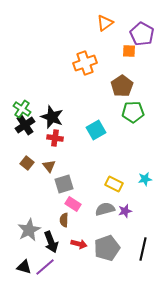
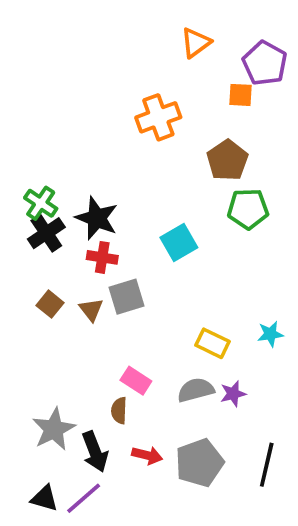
gray square: (64, 184) -> (127, 297), moved

